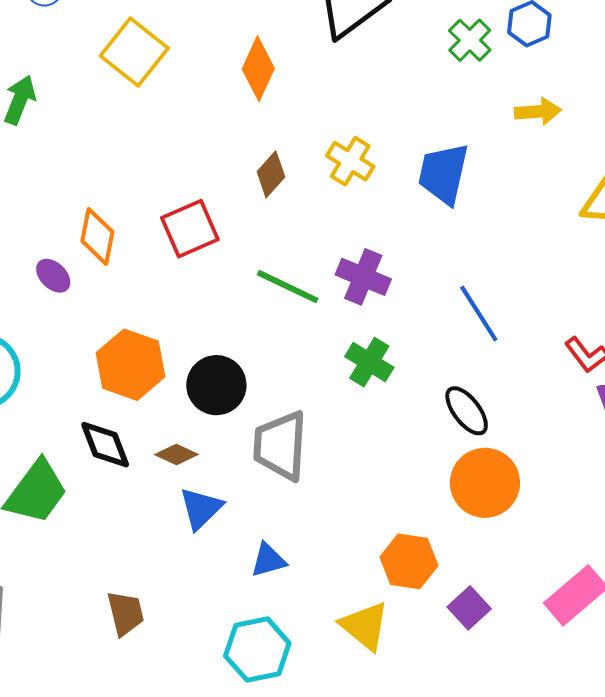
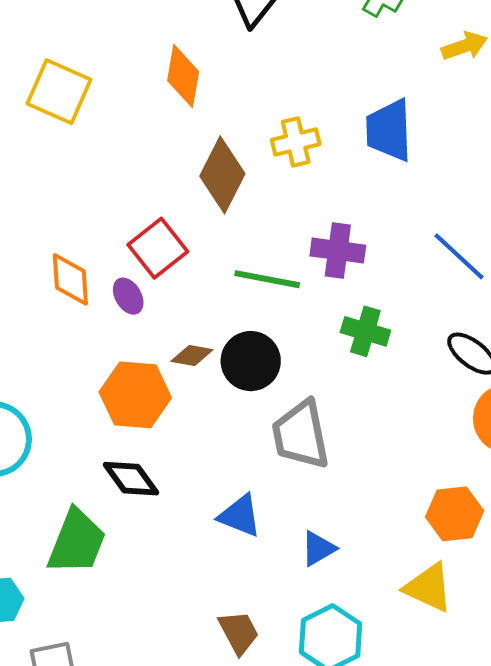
yellow cross: (350, 161) -> (296, 142), turned -30
brown diamond: (271, 174) -> (222, 175), size x1.6
purple ellipse: (53, 276) -> (128, 296), moved, turned 30
black circle: (216, 385) -> (251, 361), moved
brown diamond: (176, 454) -> (192, 355), moved
blue triangle: (201, 508) -> (240, 516), turned -39
brown trapezoid: (126, 613) -> (239, 632), moved

